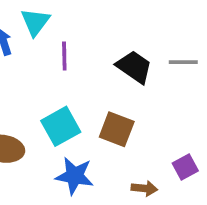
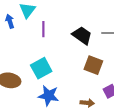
brown square: (117, 129) -> (93, 65), moved

